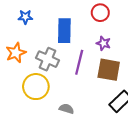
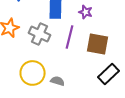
purple star: (103, 43) -> (86, 12), moved
yellow circle: (36, 87) -> (32, 73), moved

